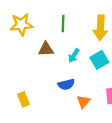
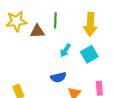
brown triangle: (46, 49) -> (37, 31), moved

